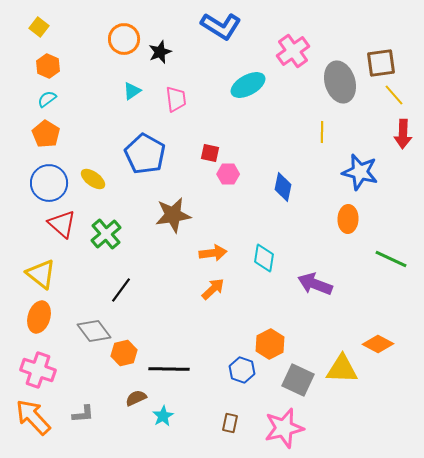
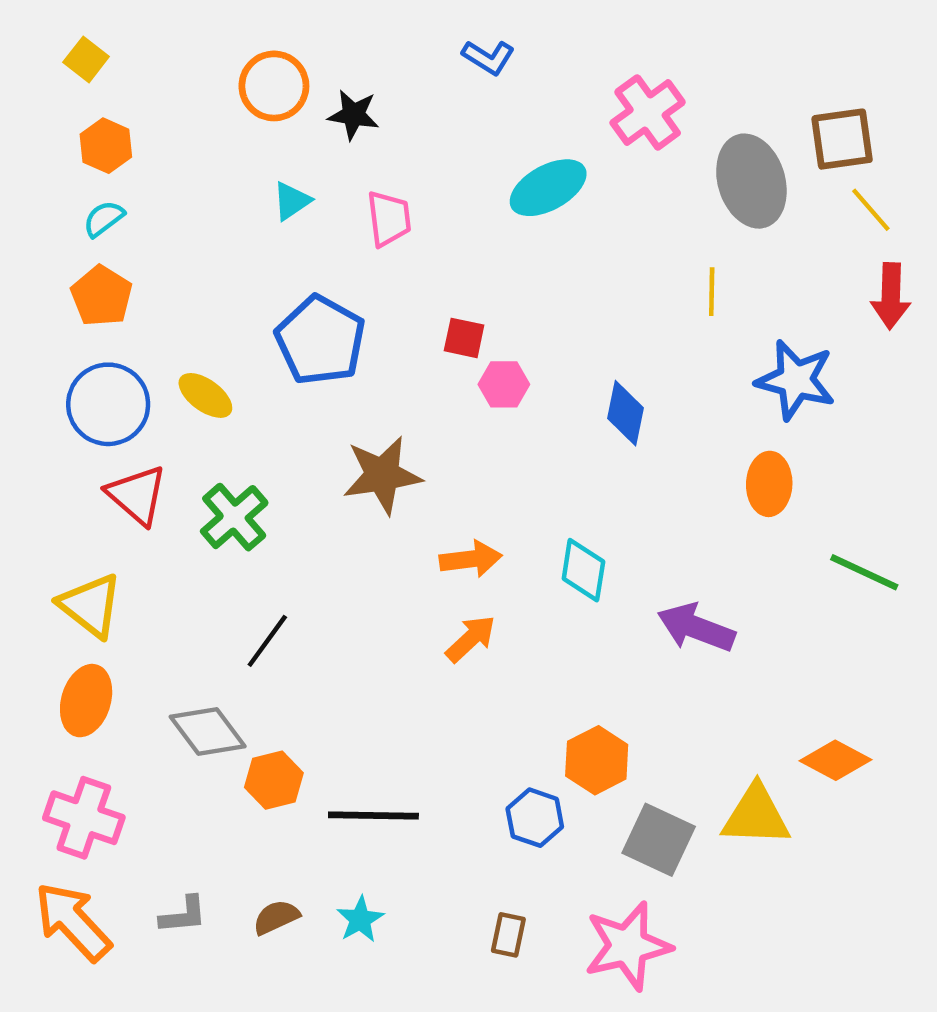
blue L-shape: (221, 26) -> (488, 57), size x0.6
black star: (160, 52) -> (354, 115), turned 30
brown semicircle: (136, 398) -> (276, 917), moved

